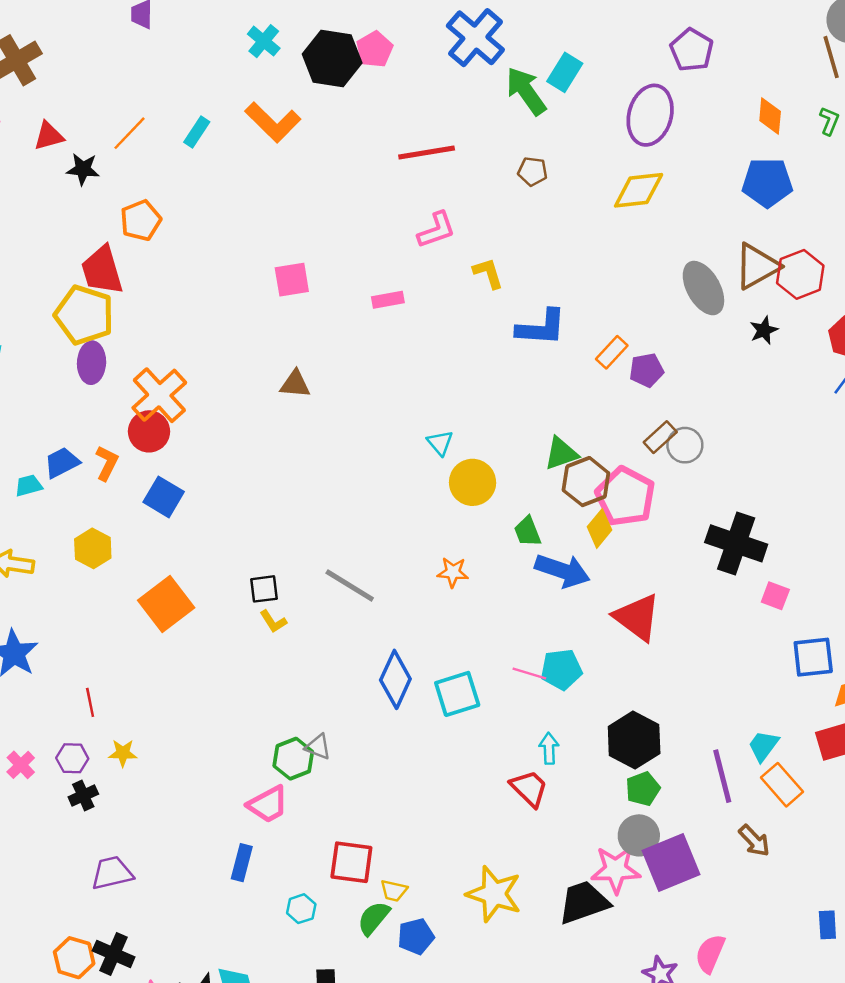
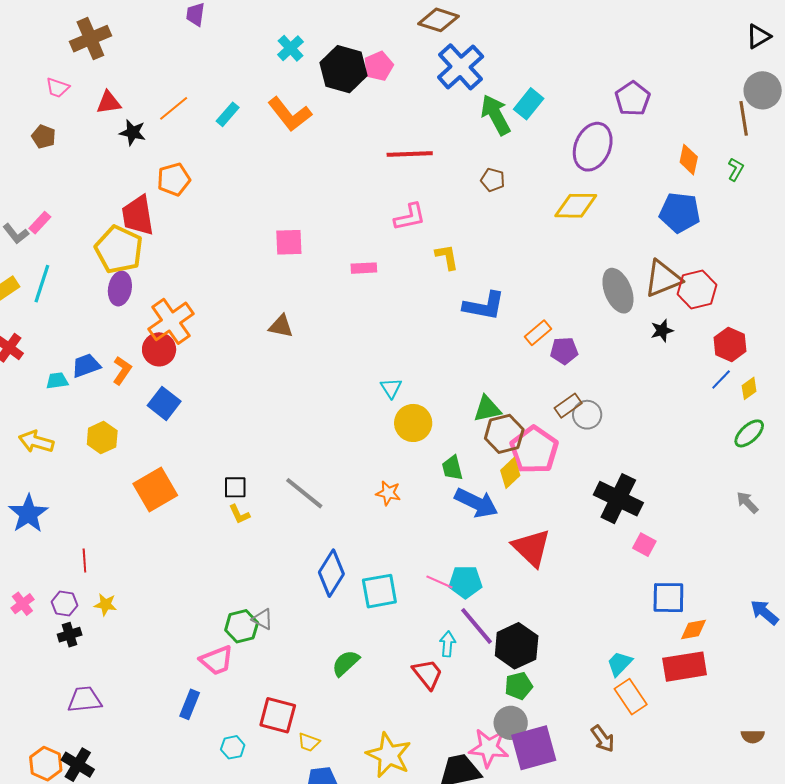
purple line: (722, 776) -> (477, 626), moved, turned -33
green semicircle: (374, 918) -> (346, 663), moved

